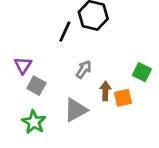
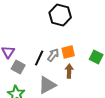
black line: (65, 32) -> (39, 58), moved
orange square: (123, 98) -> (68, 52), moved

